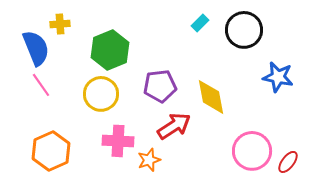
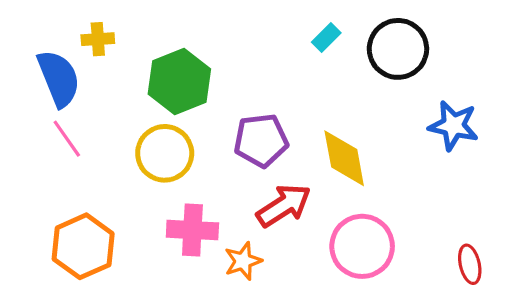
pink circle: (252, 151) -> (362, 246), moved
red ellipse: (288, 162) -> (470, 264), turned -50

